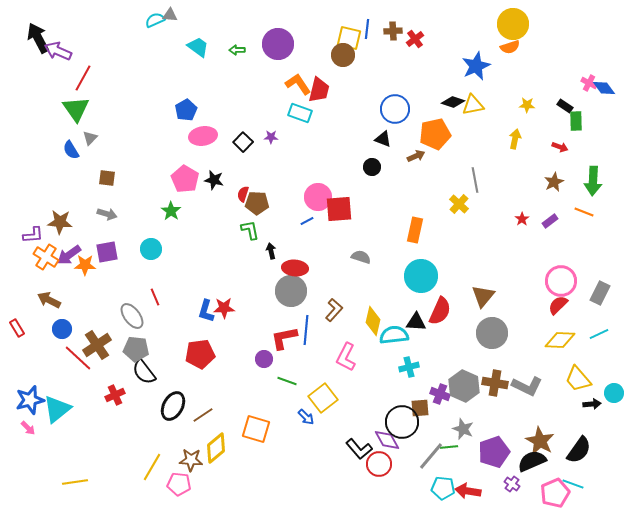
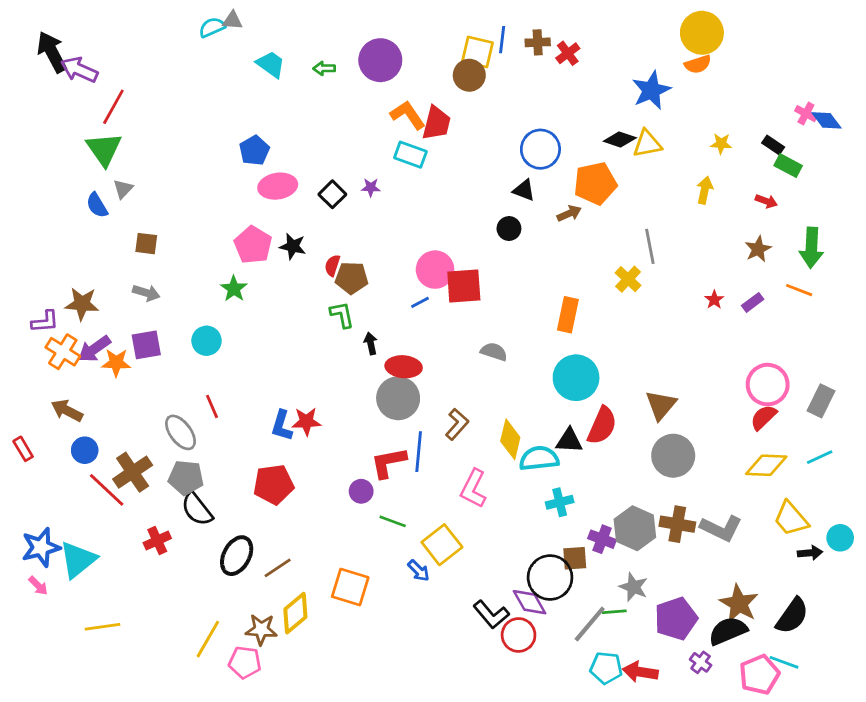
green rectangle: (576, 121) -> (788, 166), turned -60
yellow line: (75, 482) -> (102, 627), moved

